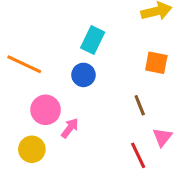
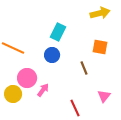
brown line: (140, 105) -> (84, 68), moved
yellow circle: (32, 149) -> (13, 94), moved
red line: (138, 155) -> (75, 108), moved

